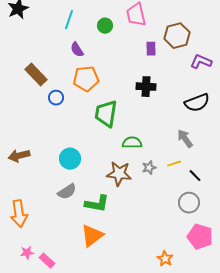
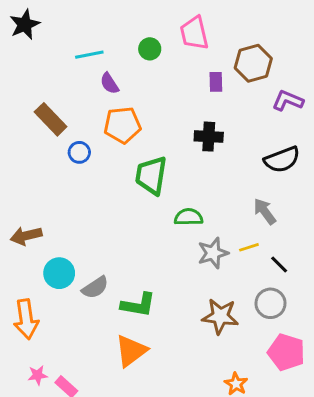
cyan line: (69, 20) -> (89, 55), moved, turned 60
cyan circle: (70, 159) -> (59, 273), moved
gray star: (149, 168) -> (213, 253), size x1.5
brown star: (119, 174) -> (220, 316), moved

